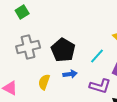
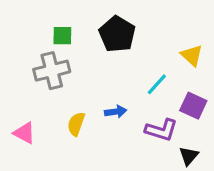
green square: (22, 12) -> (62, 36), moved, turned 32
black pentagon: (63, 50) -> (117, 34), moved

